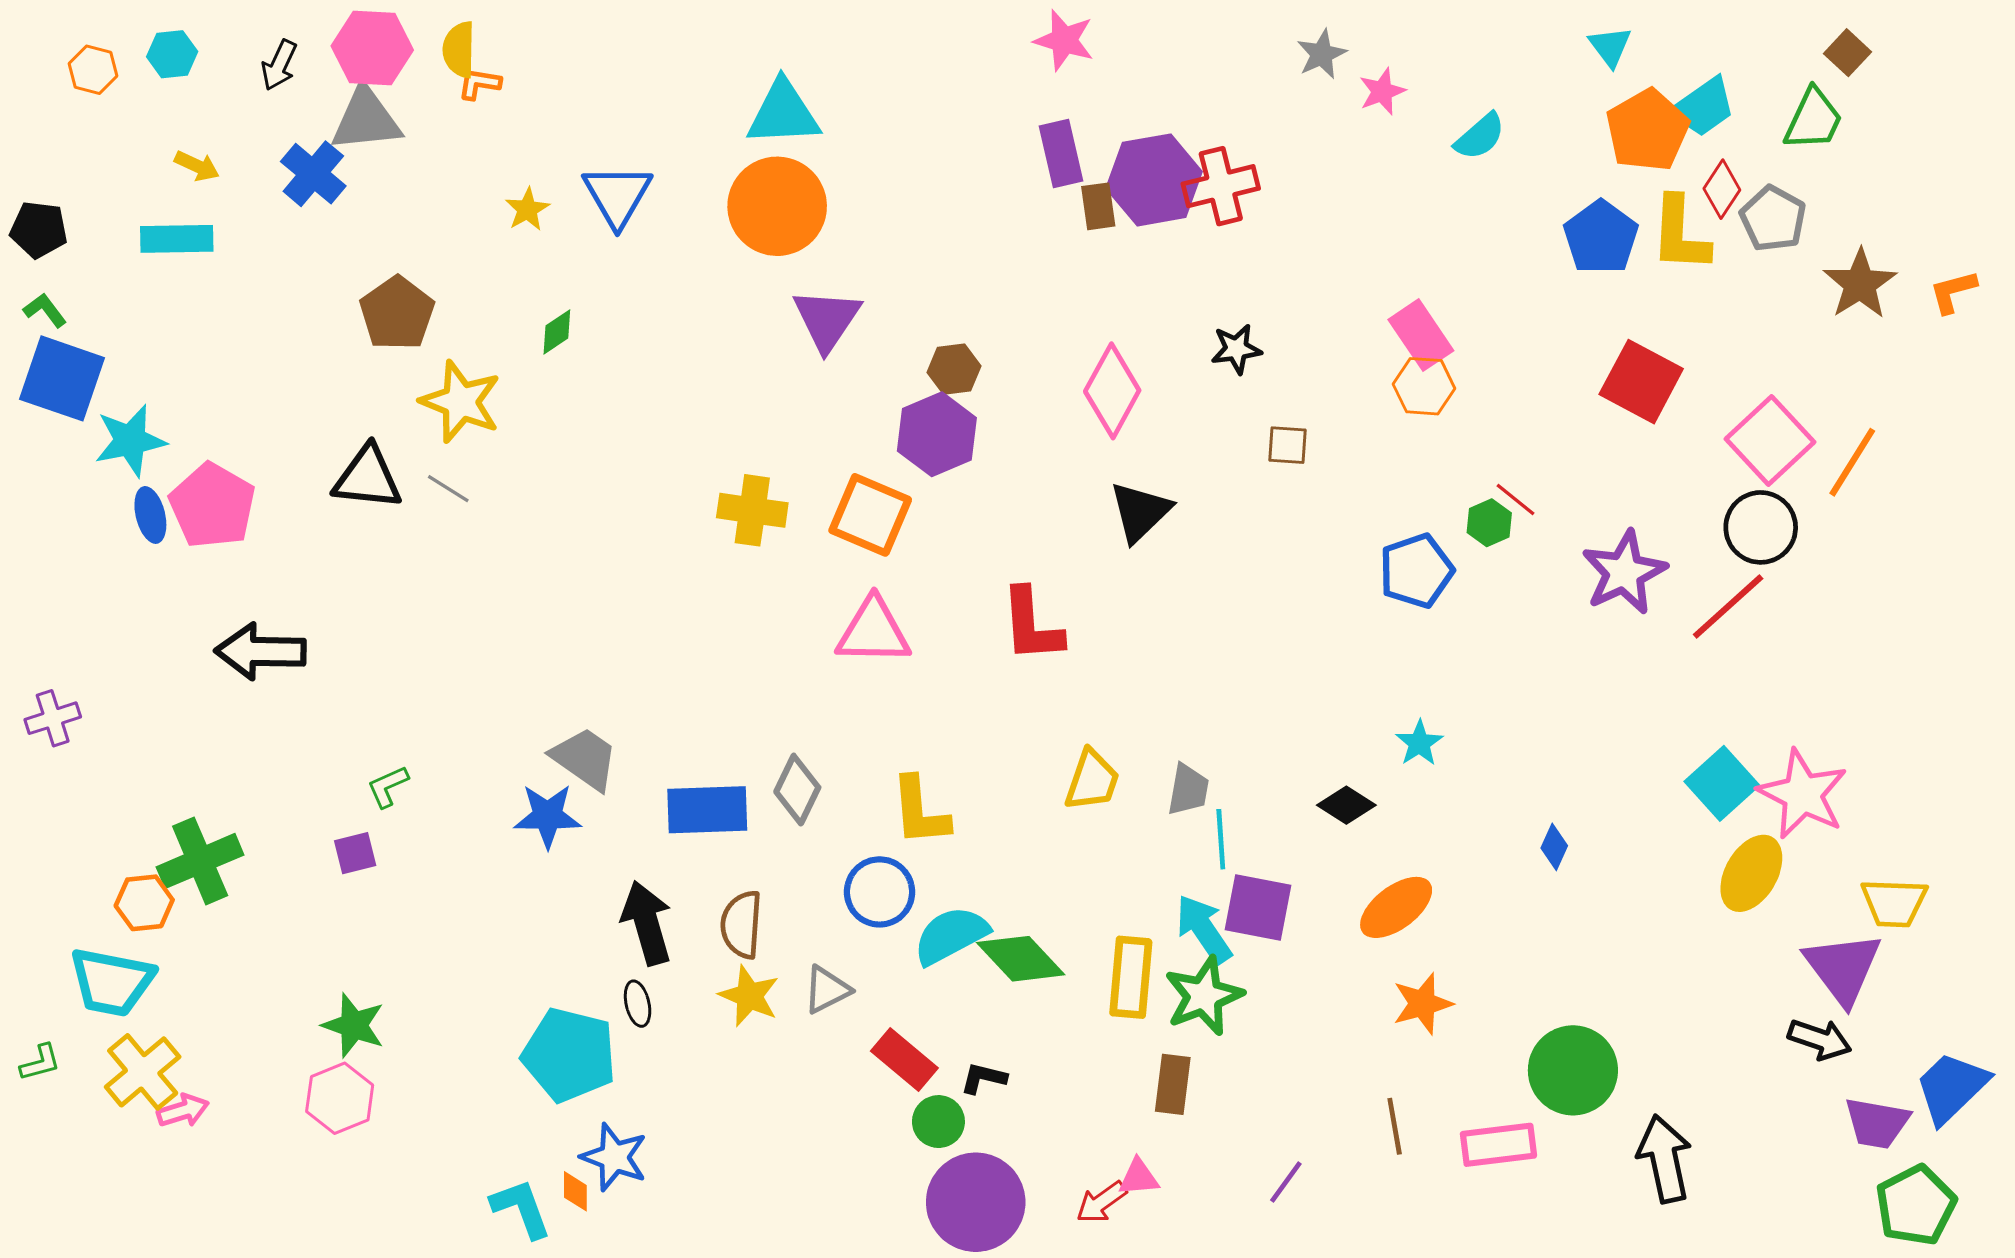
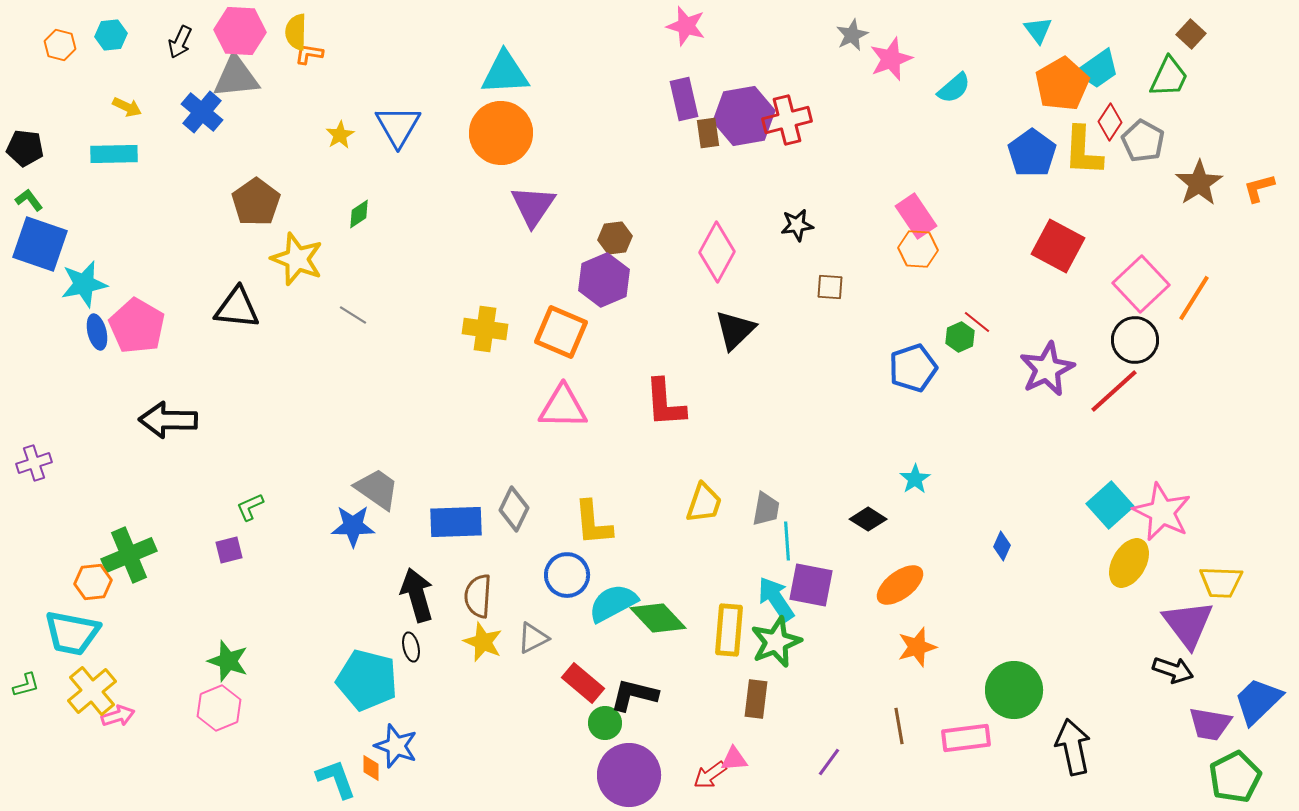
pink star: (1382, 91) -> (891, 59), size x1.4
gray line: (448, 489) -> (353, 315), moved
black L-shape: (983, 1078) -> (634, 695), size x1.6

